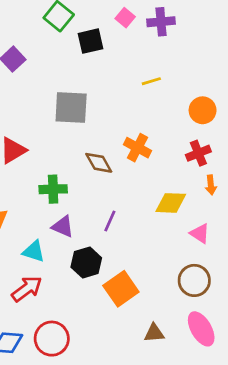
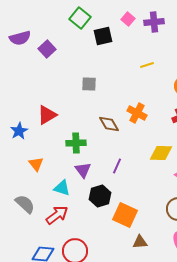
gray square: (71, 108) -> (89, 84), size x0.6
purple triangle: (63, 227) -> (83, 170), turned 30
orange square: (121, 289) -> (125, 215), turned -30
brown triangle: (154, 333) -> (140, 242), moved

